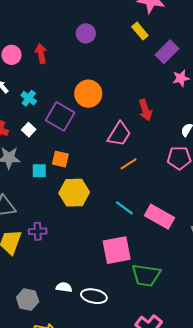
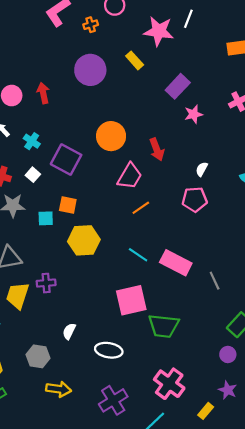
yellow rectangle: (140, 31) -> (135, 60), moved
purple circle: (86, 33) -> (90, 70), size x1.5
orange circle: (88, 94) -> (111, 136), moved
white semicircle: (64, 287) -> (69, 331), moved, turned -70

